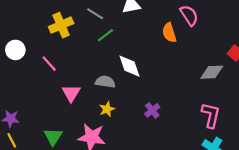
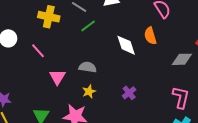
yellow cross: (61, 25) -> (49, 17), turned 35
orange semicircle: (169, 33) -> (150, 36), moved
white diamond: (130, 66) -> (126, 45), moved

